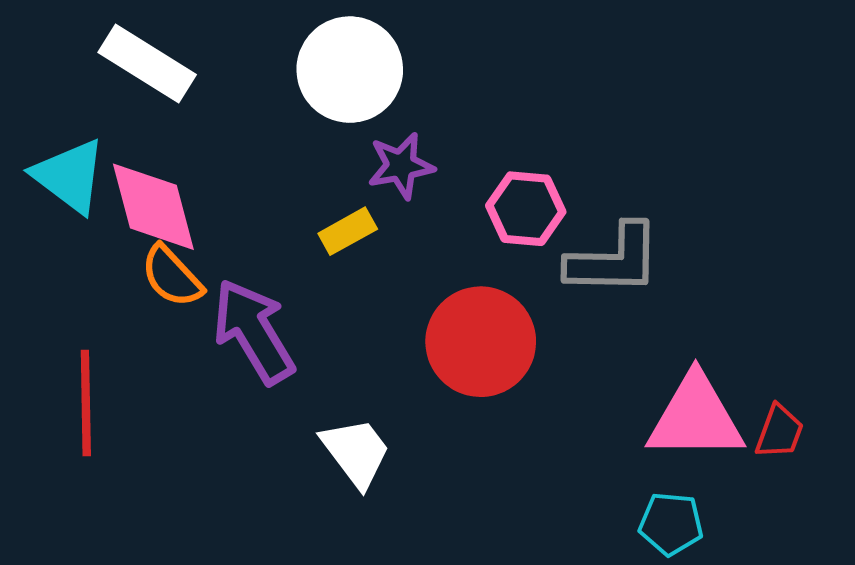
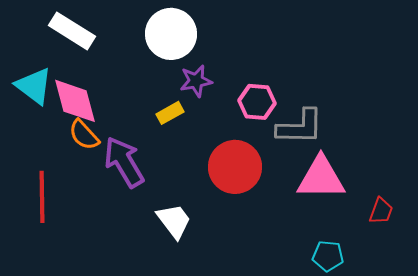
pink triangle: (696, 417) -> (321, 178), moved

